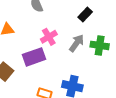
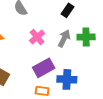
purple rectangle: (34, 57) -> (44, 68), moved

